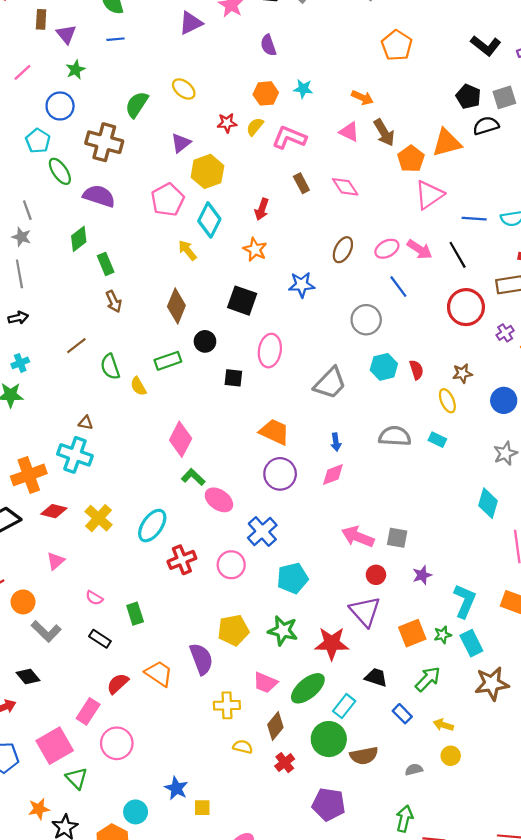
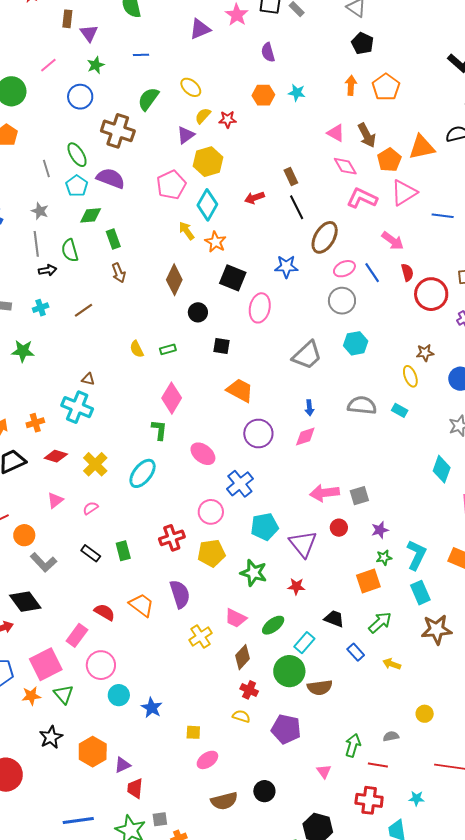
blue line: (115, 39) -> (141, 55), moved
orange pentagon: (397, 45) -> (386, 87), moved
black pentagon: (468, 97) -> (362, 43), moved
orange arrow: (362, 98) -> (351, 85), moved, turned -114
yellow semicircle: (255, 127) -> (203, 116), moved
pink L-shape: (289, 138) -> (362, 198), moved
cyan pentagon: (38, 141) -> (77, 186), moved
pink diamond: (345, 187) -> (345, 166), moved
red arrow: (262, 209) -> (254, 198), turned 48
gray line: (27, 210) -> (46, 168), moved
green diamond: (79, 239) -> (91, 215), turned 30
orange star: (255, 249) -> (216, 242), moved
pink ellipse: (387, 249) -> (344, 269), moved
brown ellipse: (343, 250) -> (325, 237), size x1.4
black line: (458, 255) -> (297, 207), moved
black arrow: (18, 318) -> (48, 270), moved
pink ellipse: (270, 351) -> (260, 308), moved
green rectangle: (168, 361) -> (168, 349), moved, size x0.7
cyan cross: (20, 363) -> (41, 308), moved
green semicircle: (110, 367) -> (70, 250), moved
red semicircle: (416, 370) -> (407, 272), moved
orange trapezoid: (274, 432) -> (240, 390), moved
orange cross: (29, 475) -> (35, 423), size x0.6
green L-shape: (193, 477) -> (159, 430), moved, turned 50
pink arrow: (358, 537) -> (324, 493), turned -32
gray square: (397, 538) -> (359, 496), turned -30
red cross: (182, 560) -> (172, 538), moved
pink semicircle: (94, 598) -> (91, 508), moved, turned 112
purple triangle: (365, 611) -> (303, 544), moved
yellow pentagon: (233, 630) -> (211, 553), moved
green star: (443, 635) -> (384, 558), moved
black rectangle: (100, 639) -> (91, 553), moved
red star: (332, 643) -> (296, 586), size x0.6
black diamond: (28, 677) -> (25, 602), size x1.5
red semicircle: (118, 684) -> (105, 612), turned 70
green ellipse: (308, 688) -> (273, 625), size x0.7
yellow cross: (227, 705) -> (201, 636), turned -35
yellow semicircle: (243, 747) -> (241, 716), moved
yellow circle: (451, 756) -> (425, 714), moved
red cross: (285, 763) -> (249, 690), turned -30
gray semicircle: (414, 770) -> (391, 736), moved
yellow square: (202, 808) -> (193, 732), moved
orange star: (39, 809) -> (31, 696), moved
cyan circle: (136, 812) -> (119, 695), moved

